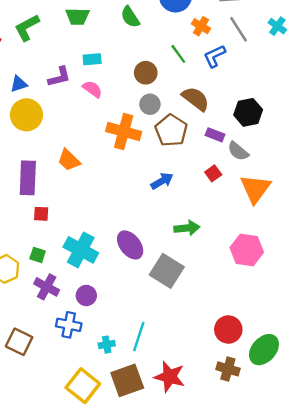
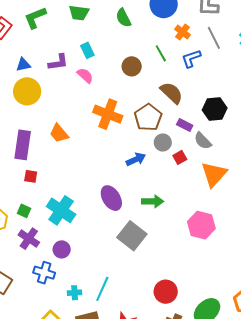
cyan rectangle: (92, 59) -> (87, 50), turned 63
gray circle: (150, 104) -> (163, 143), moved
purple ellipse: (130, 245) -> (111, 198), moved
red circle: (228, 329) -> (166, 292), moved

